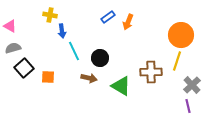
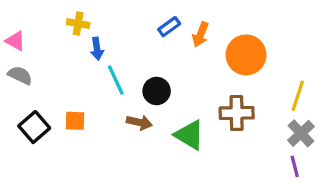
orange circle: (181, 35) -> (246, 55), moved
gray semicircle: (13, 48) -> (20, 75), turned 42
yellow line: (177, 61) -> (298, 96), moved
black square: (24, 68) -> (34, 127), moved

